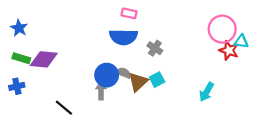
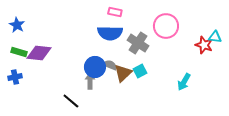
pink circle: (222, 29) -> (166, 26), moved
gray cross: (155, 48) -> (138, 43), size x1.5
black line: (64, 108) -> (71, 101), moved

